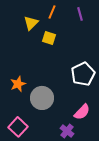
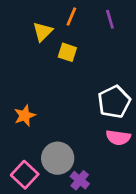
gray circle: (42, 98) -> (58, 158), moved
pink semicircle: (82, 112) -> (118, 138), moved, turned 54
purple cross: (67, 131) -> (80, 180), moved

